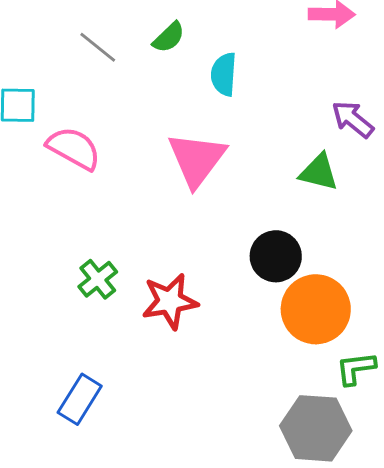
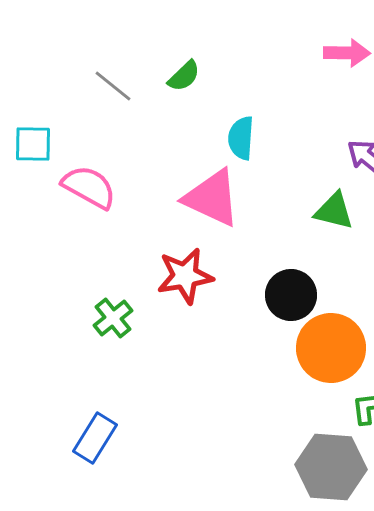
cyan semicircle: (224, 74) -> (241, 138), moved
pink triangle: (197, 159) -> (212, 198), turned -42
red star: (170, 301) -> (185, 276), moved

